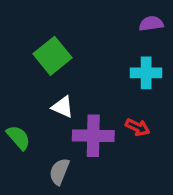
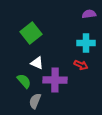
red arrow: (138, 127) -> (81, 65), moved
green semicircle: (18, 137) -> (24, 81), moved

